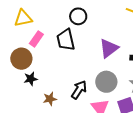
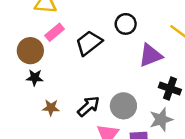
black circle: (78, 16) -> (126, 24), moved
black trapezoid: (66, 40) -> (89, 43), turned 50
purple triangle: (109, 48) -> (150, 55), moved

